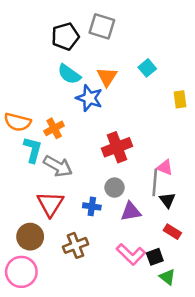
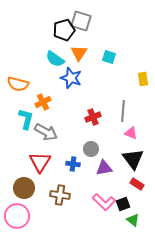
black pentagon: (65, 36) -> (64, 30), moved
cyan square: (147, 68) -> (109, 57), moved, turned -32
orange triangle: (107, 77) -> (79, 53), moved
orange semicircle: (18, 122) -> (18, 84), moved
red cross: (117, 147) -> (93, 117), size x0.7
gray line: (155, 182) -> (123, 111), moved
black triangle: (167, 200) -> (133, 159), size x1.6
brown cross: (75, 245) -> (60, 195), turned 30

